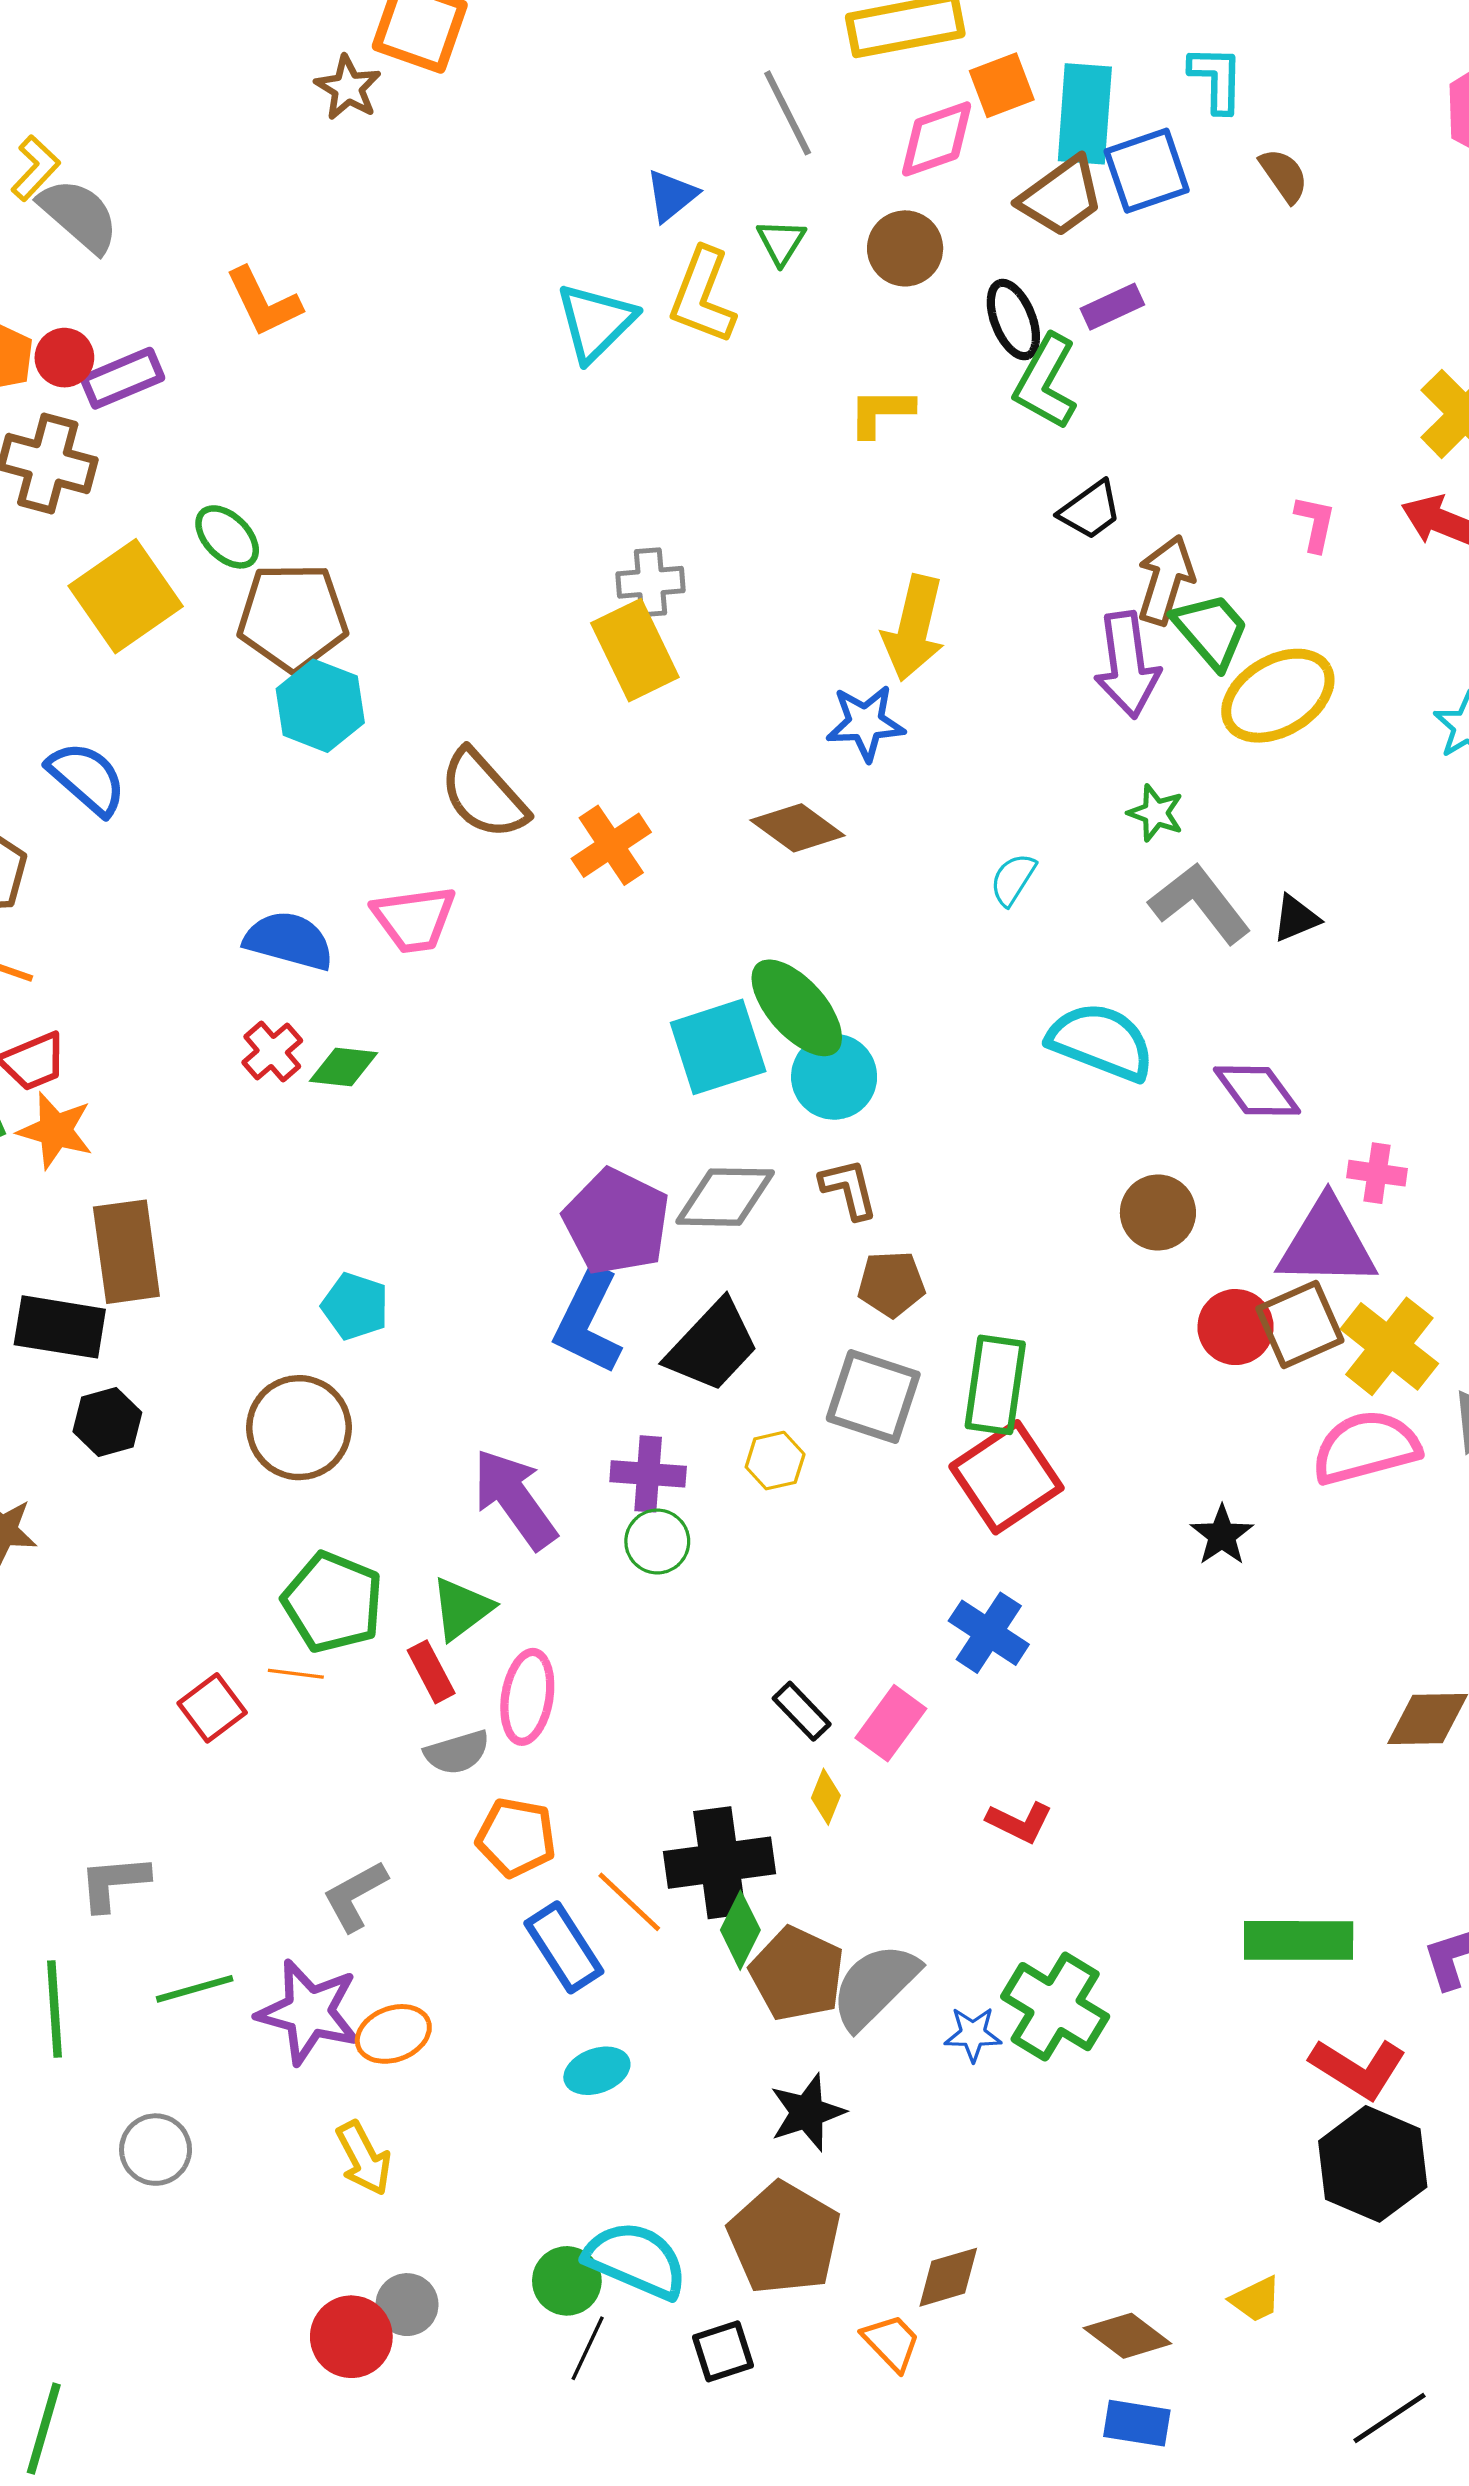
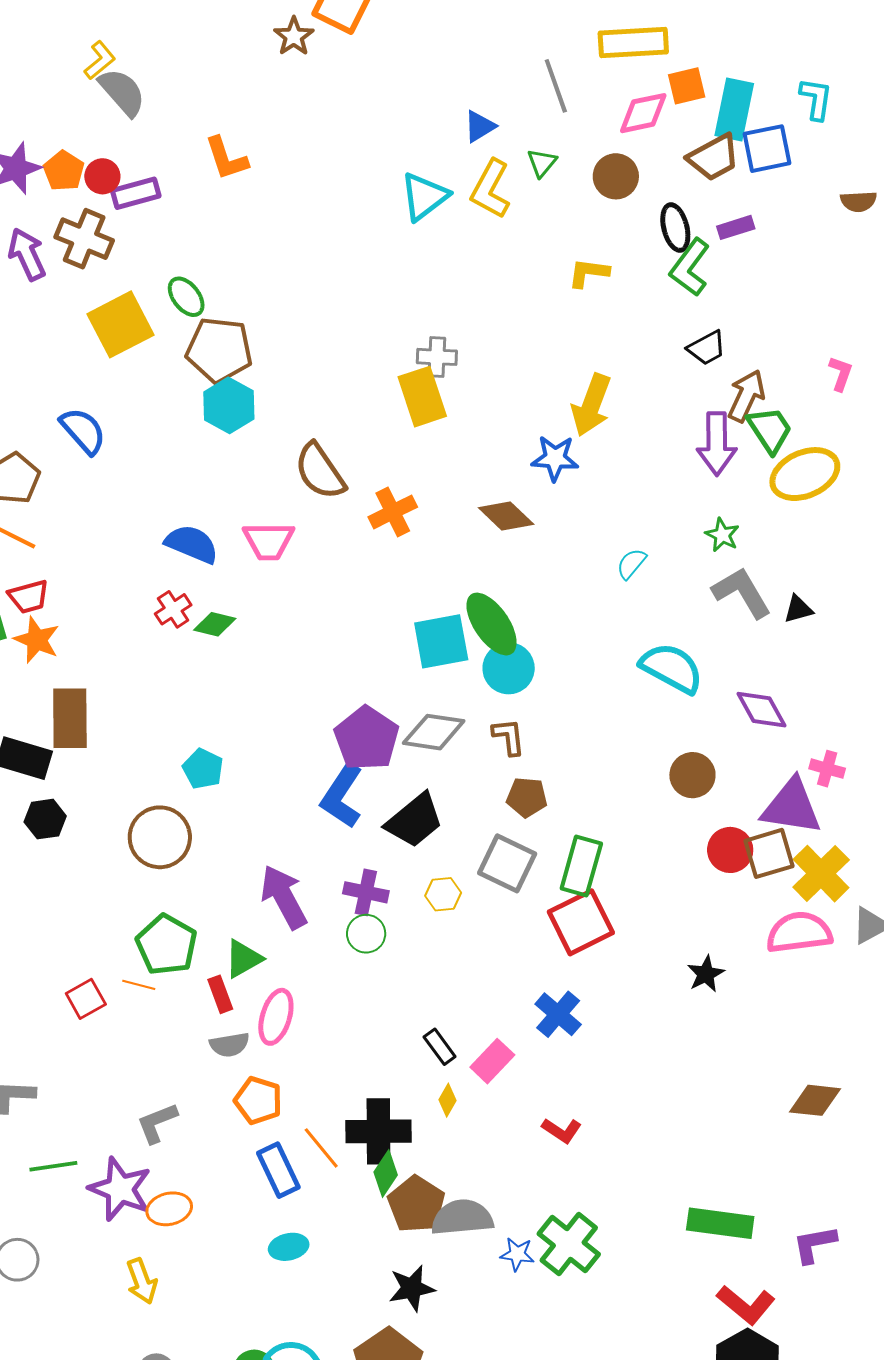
brown semicircle: (1284, 175) -> (859, 201), moved, turned 114
gray semicircle: (875, 1986) -> (462, 1218), turned 32

